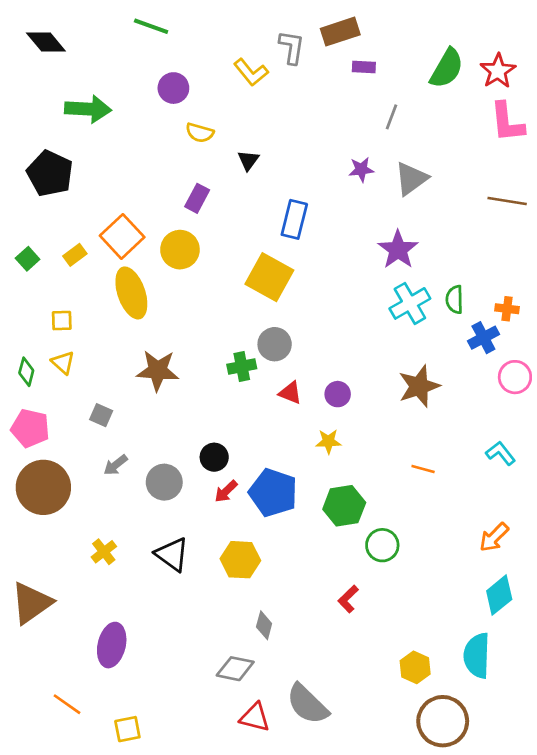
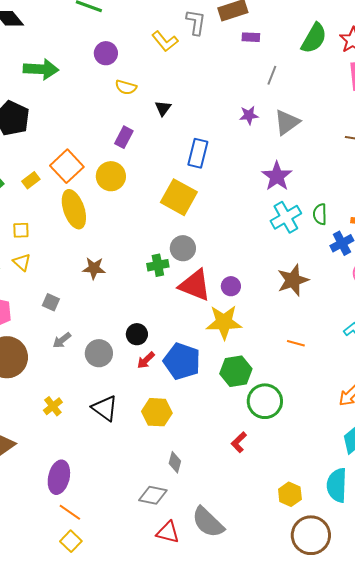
brown star: (158, 370) -> (94, 268), size x0.7
red triangle: (290, 393) -> (195, 285), size x1.8
yellow star: (328, 441) -> (224, 322), size x1.8
green circle: (382, 545) -> (265, 401), size x1.4
orange line: (67, 704) -> (70, 512), moved
yellow square: (127, 729) -> (71, 541), turned -35

